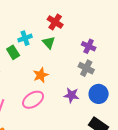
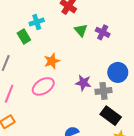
green triangle: (49, 43) -> (81, 30), moved
gray cross: (86, 68) -> (104, 91), moved, turned -35
blue circle: (99, 94) -> (118, 72), moved

